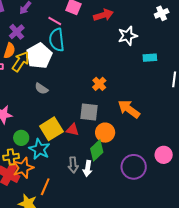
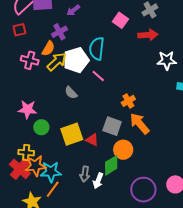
pink line: (55, 21) -> (98, 76), moved
orange arrow: (129, 109) -> (140, 124), moved
green circle: (21, 138) -> (41, 127), moved
cyan star: (39, 149) -> (51, 172), moved, turned 30

